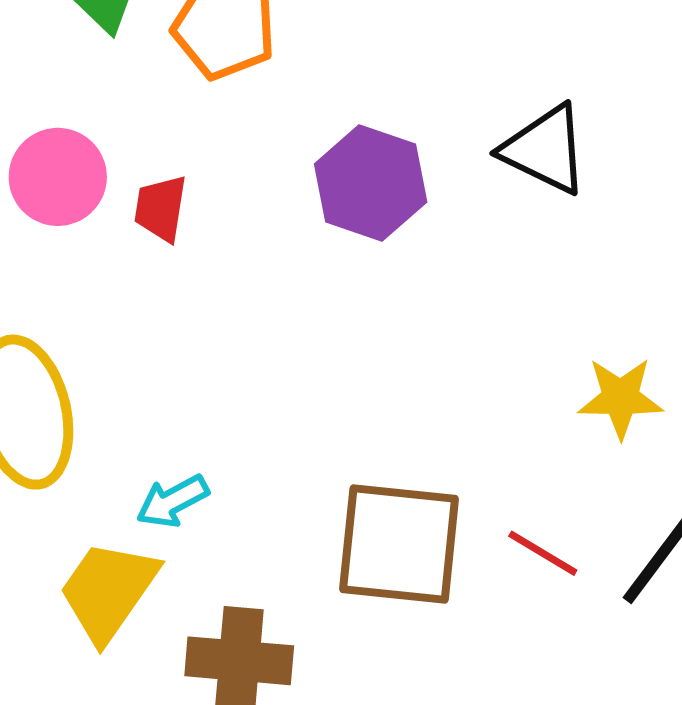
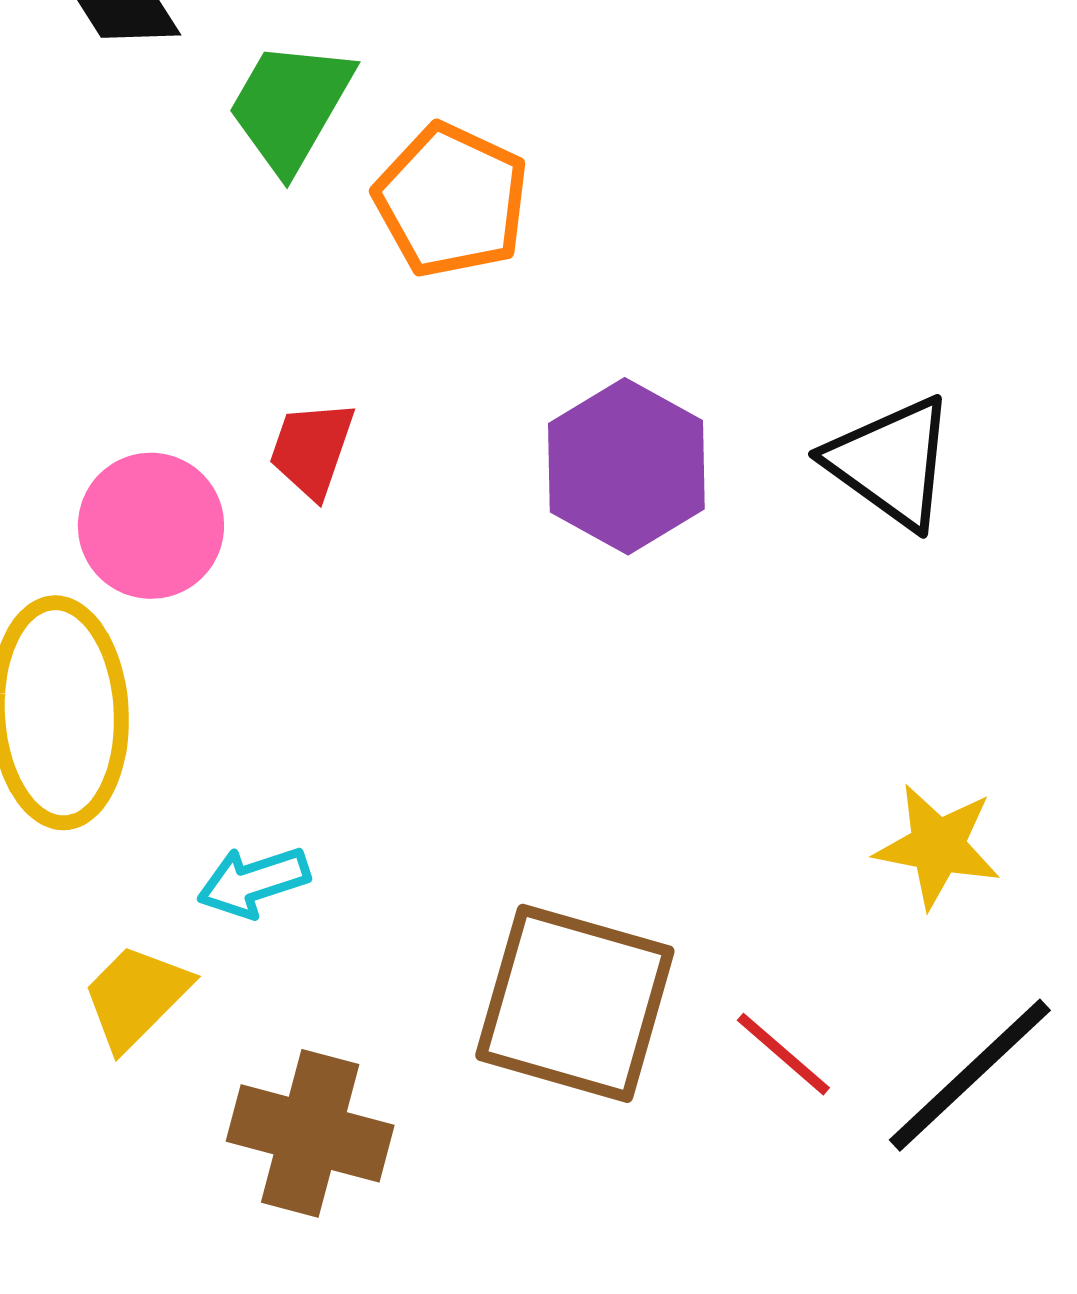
pink circle: (58, 177) -> (151, 526), moved
yellow trapezoid: (108, 591) -> (136, 997), size x0.7

